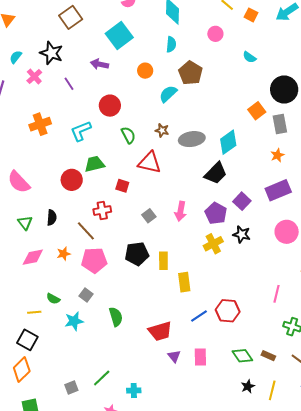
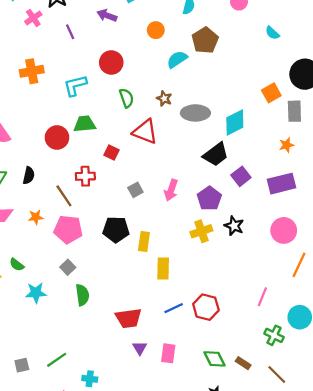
purple square: (242, 201) -> (241, 176), moved
gray square: (86, 295) -> (68, 267), moved

